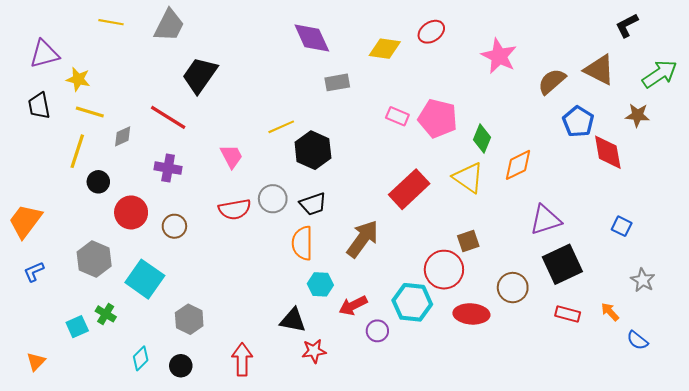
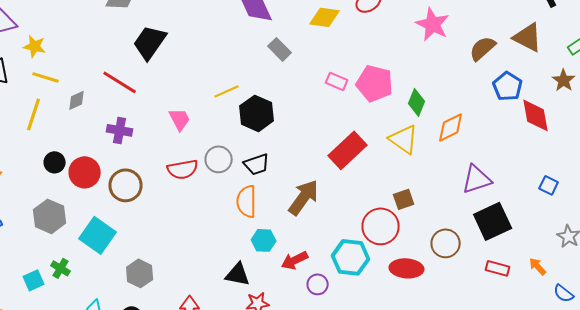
gray rectangle: (337, 82) -> (280, 49), turned 55
brown star: (637, 115) -> (564, 80), turned 30
black circle: (98, 182) -> (55, 162), moved
brown circle: (174, 226) -> (126, 185), size x1.4

